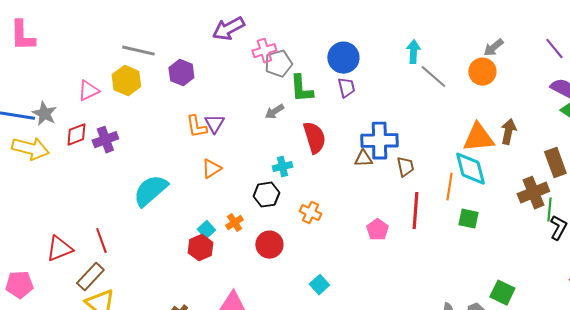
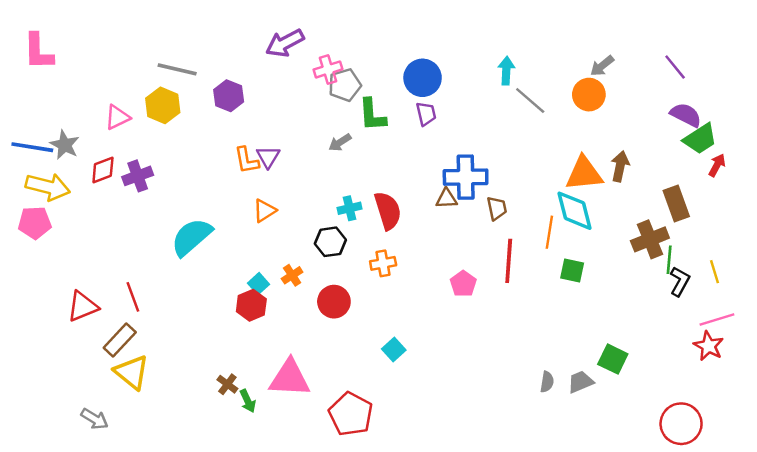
red semicircle: (314, 138) -> (388, 211), moved
orange cross: (310, 213) -> (383, 263), turned -35
pink pentagon: (19, 285) -> (35, 223), moved

